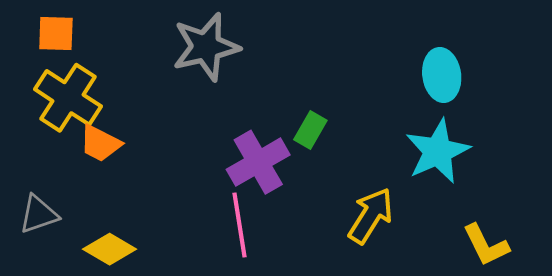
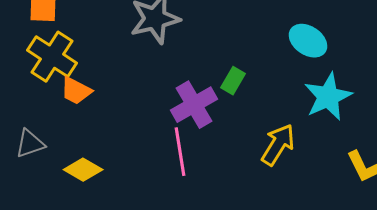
cyan ellipse: (442, 75) -> (308, 41), moved, turned -48

